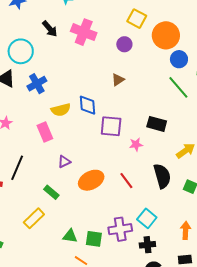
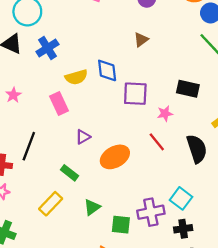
red line: (126, 181) -> (157, 142), moved
green triangle: (70, 236) -> (92, 207), moved, turned -42

